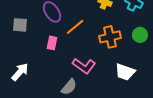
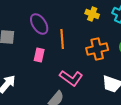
orange line: (75, 27) -> (62, 39), turned -54

